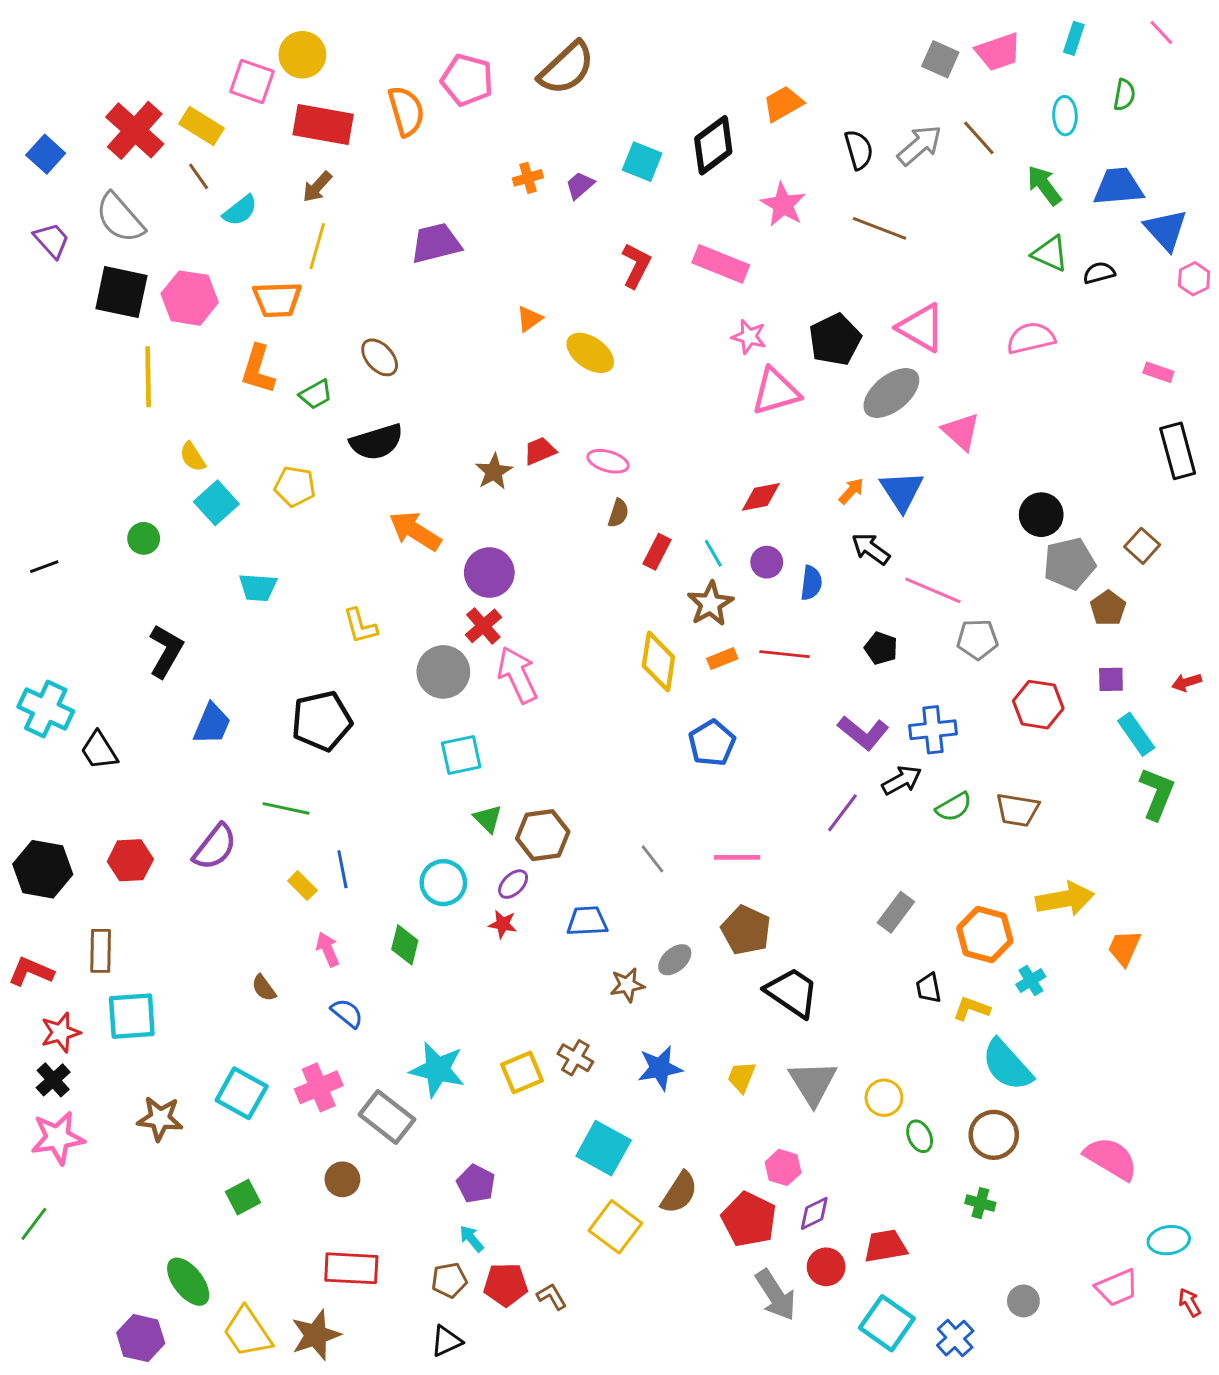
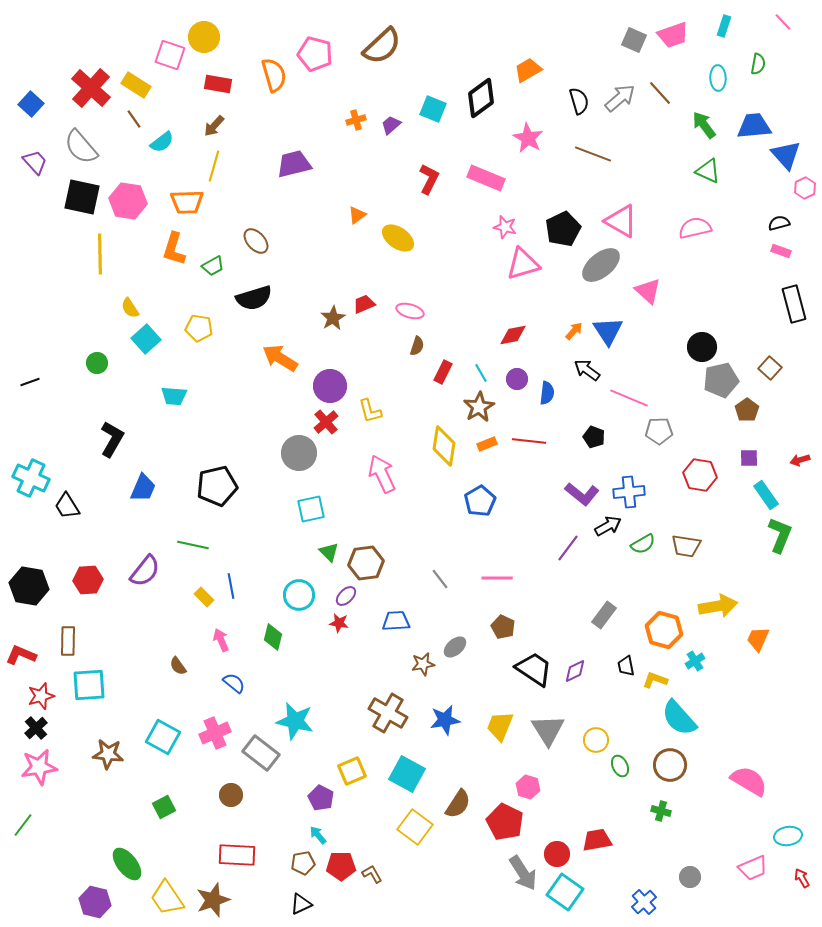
red rectangle: (323, 124) -> (218, 84), size x0.7
black semicircle: (1099, 273) -> (779, 223), moved
yellow L-shape: (360, 626) -> (370, 411), moved
pink arrow: (518, 675) -> (382, 474), moved
brown pentagon: (746, 930) -> (503, 627), size x0.7
brown cross: (575, 1058) -> (388, 713), size x1.6
yellow square: (522, 1072) -> (352, 771), moved
yellow trapezoid: (742, 1077) -> (500, 726), size x1.4
purple diamond: (814, 1213) -> (575, 671), moved
cyan square: (887, 1323) -> (565, 892), moved

